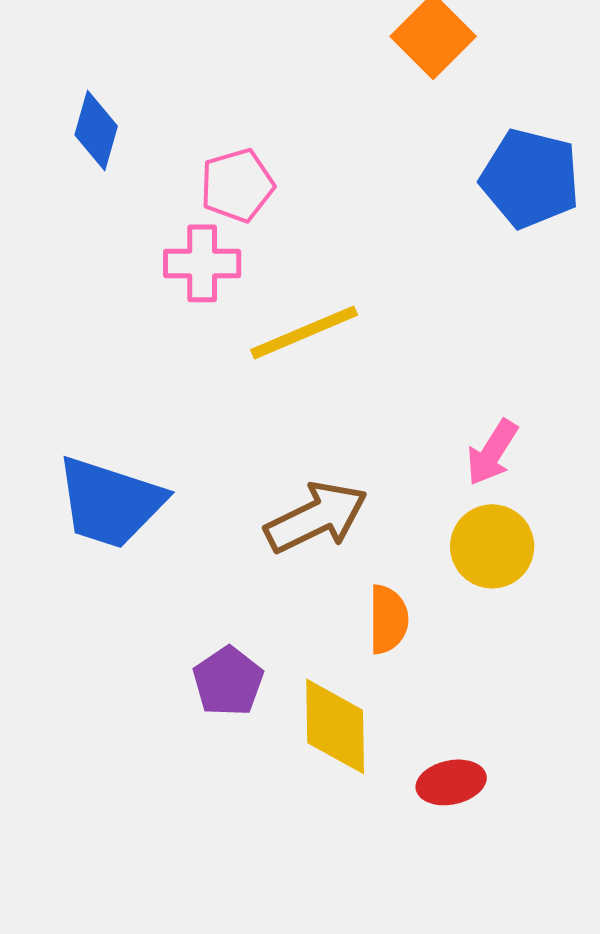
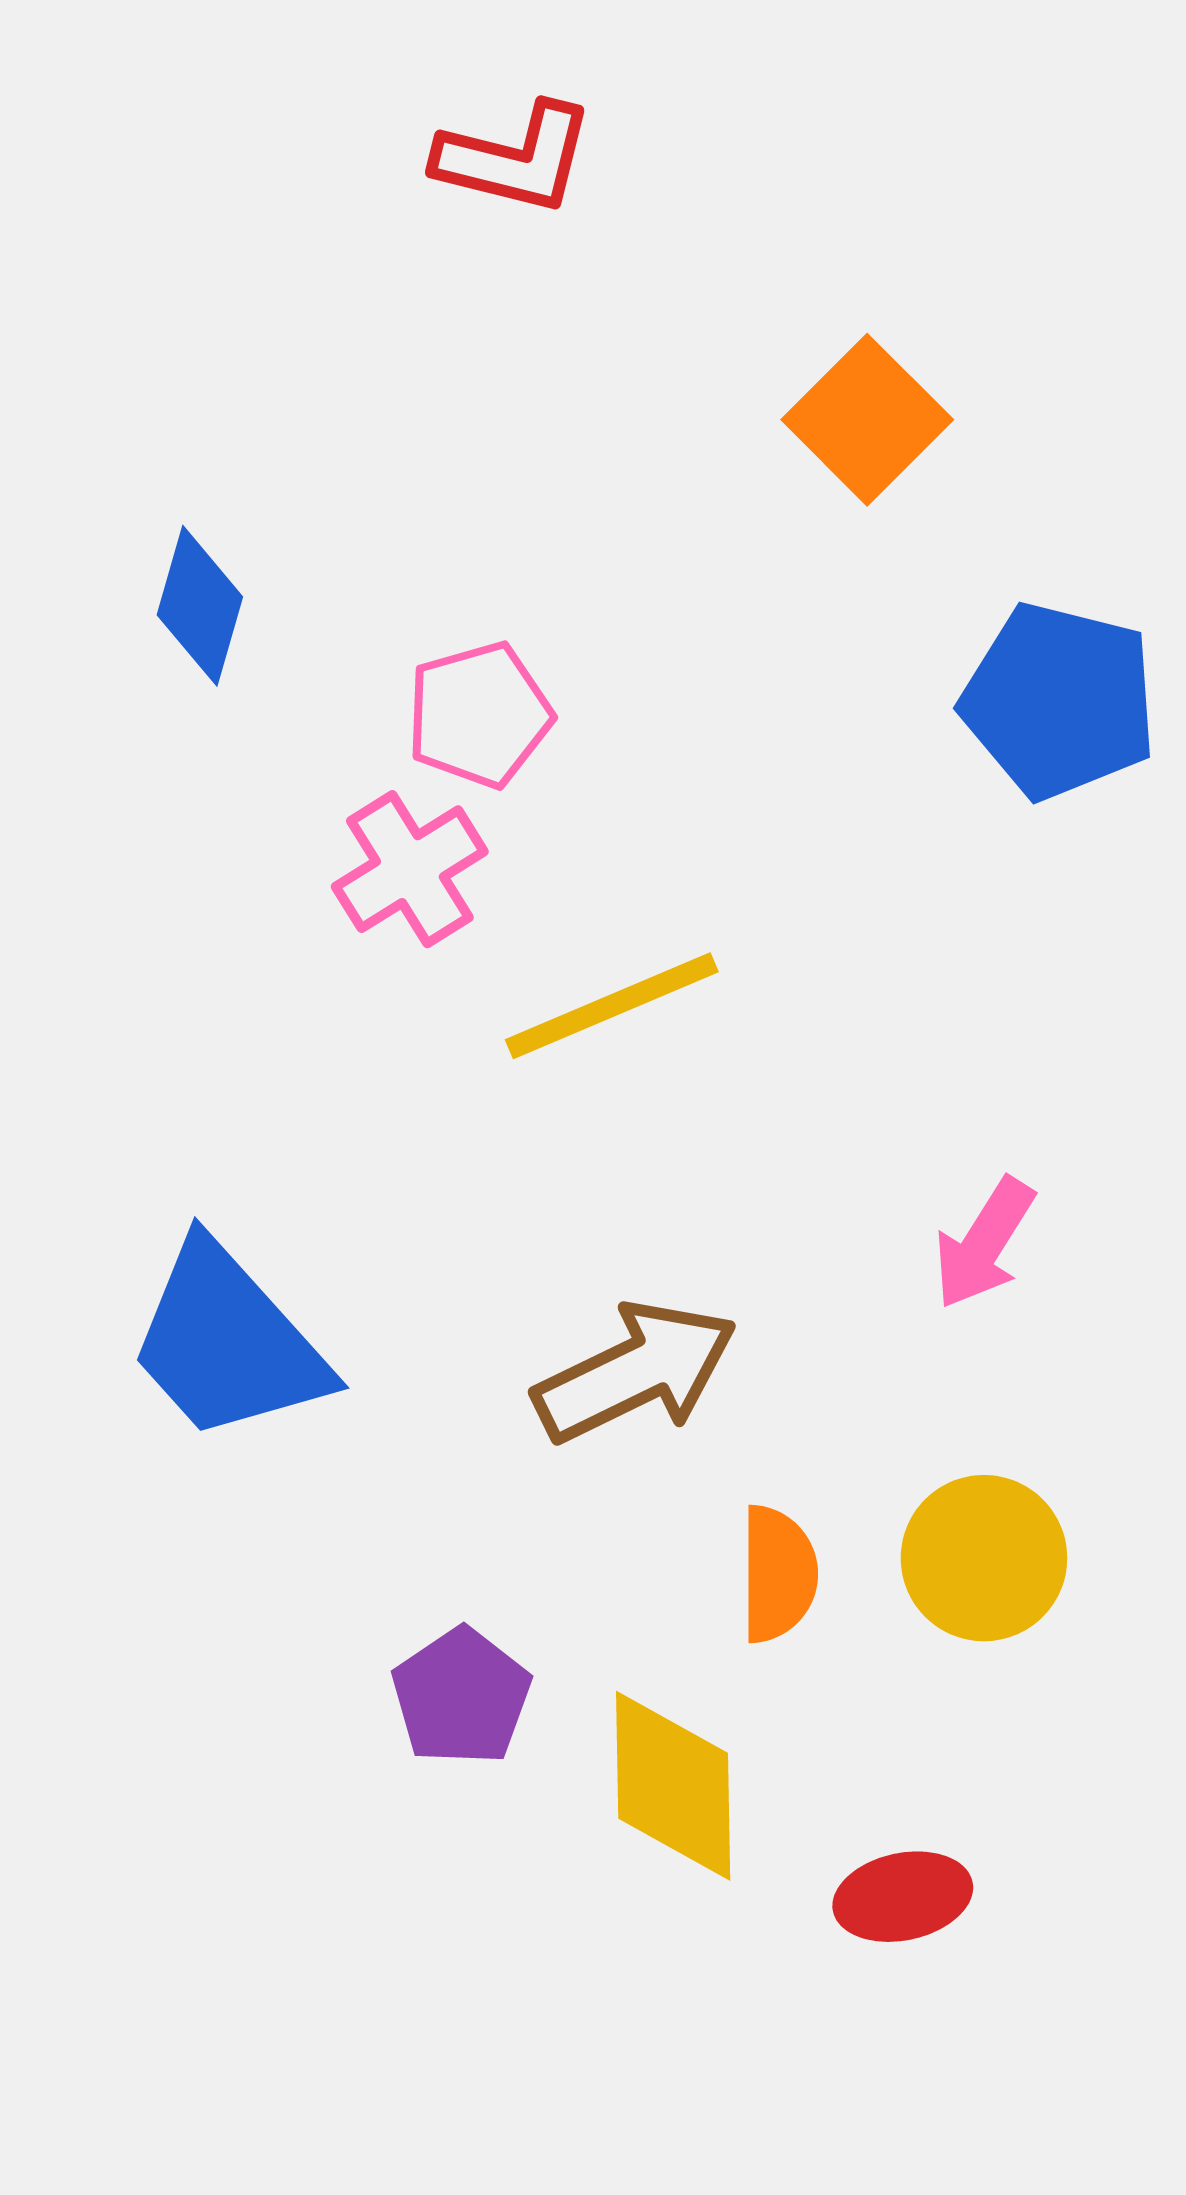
pink cross: (202, 263) -> (410, 869), turned -32
blue trapezoid: (110, 502) -> (228, 1342), turned 30
yellow circle: (492, 546) -> (984, 1558), moved

